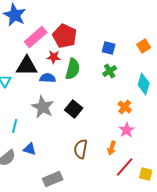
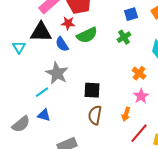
blue square: (109, 48) -> (131, 14), moved, turned -32
green semicircle: (73, 69) -> (87, 35), turned 50
blue semicircle: (48, 78) -> (62, 44), turned -126
black square: (74, 109) -> (92, 90), moved, turned -36
cyan line: (15, 126) -> (42, 92), moved, turned 40

